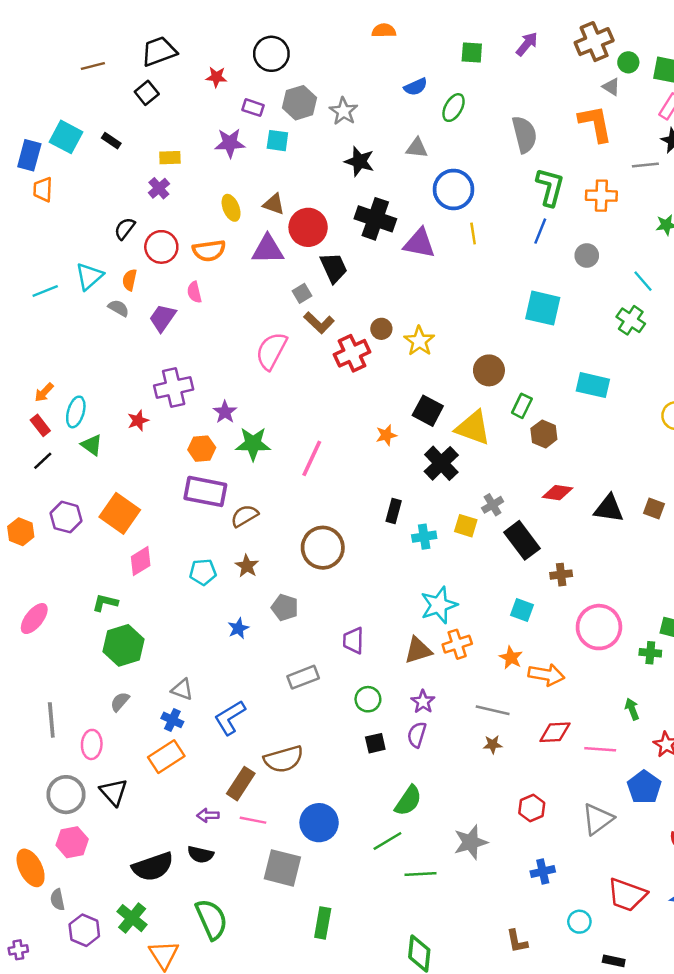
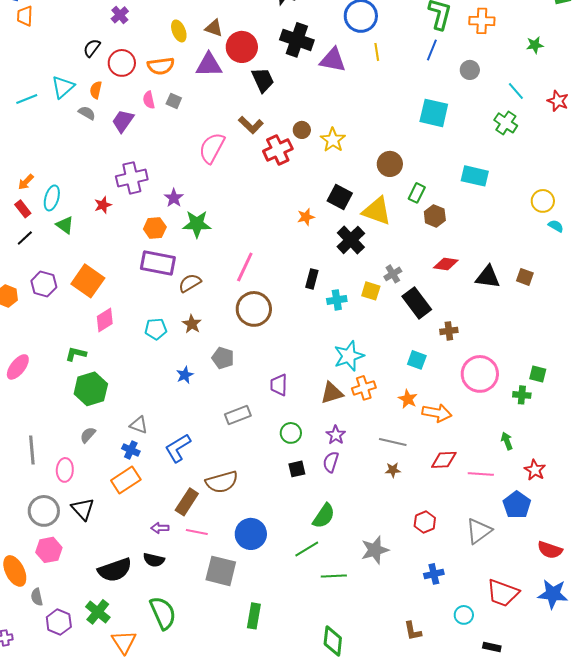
gray square: (302, 293) -> (174, 101), moved, turned -35
pink line: (312, 458) -> (245, 267), moved

